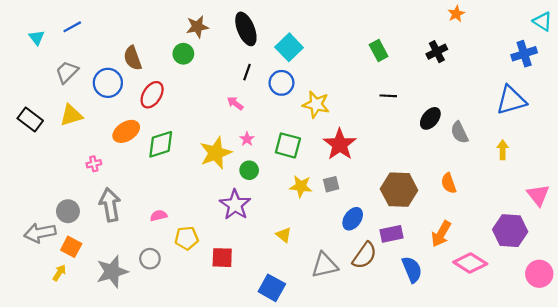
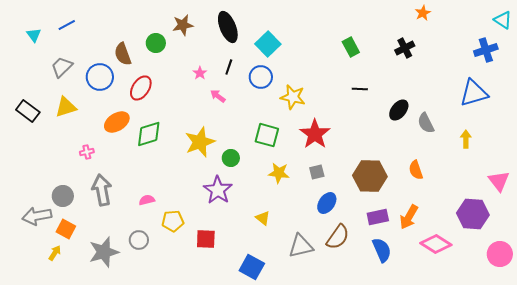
green circle: (183, 54) -> (156, 43), moved
pink star: (247, 139) -> (200, 73), moved
gray square: (331, 184) -> (317, 172), moved
purple rectangle: (391, 234) -> (378, 217), moved

